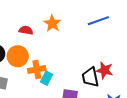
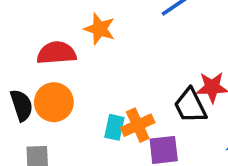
red semicircle: (26, 30) -> (56, 53), size x1.5
orange cross: (37, 69) -> (138, 125), moved

